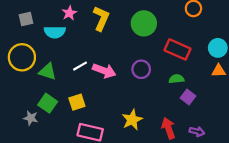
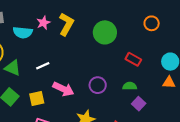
pink star: (69, 13) -> (43, 23), moved
red rectangle: (178, 49) -> (133, 59), size x0.7
purple circle: (141, 69) -> (98, 85), moved
pink arrow: (104, 71) -> (63, 89), moved

